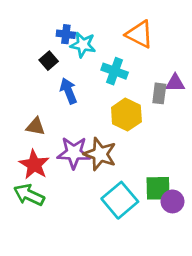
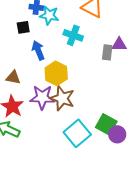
black square: (49, 61) -> (23, 27), turned 32
yellow hexagon: (126, 115) -> (56, 73), moved
green square: (158, 188) -> (106, 124), turned 30

